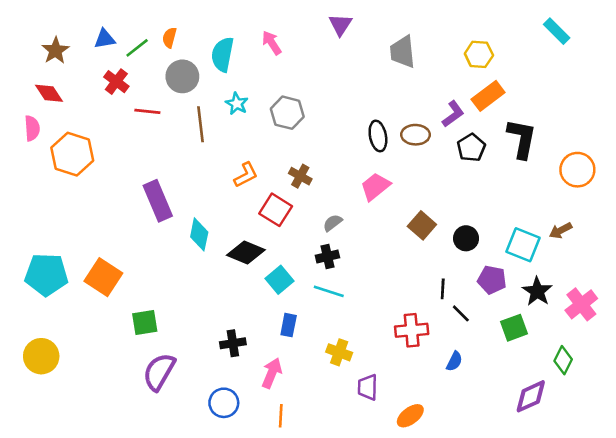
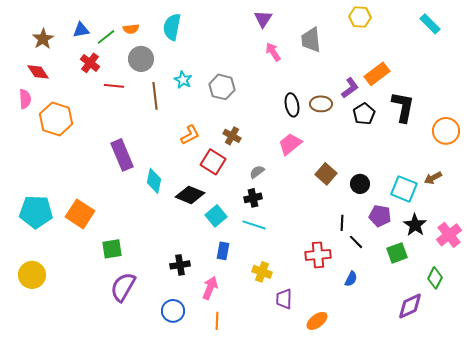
orange semicircle: (169, 38) -> (131, 29), turned -112
pink arrow: (272, 43) -> (273, 52), moved
cyan semicircle: (223, 54) -> (172, 27), moved
yellow hexagon: (479, 54) -> (360, 17), moved

